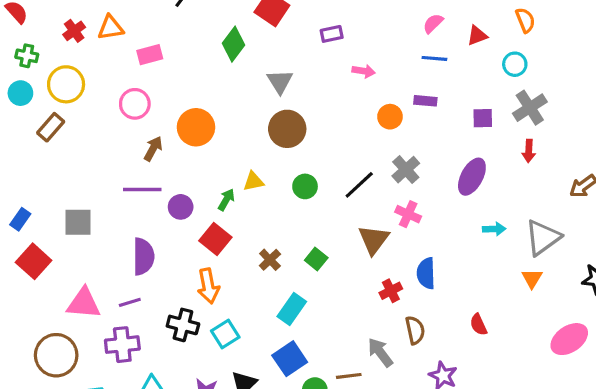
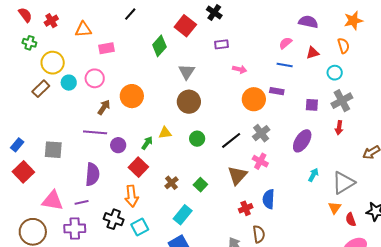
red cross: (74, 31) -> (51, 21), moved
cyan circle: (20, 93) -> (69, 83), moved
orange circle: (390, 117) -> (254, 99), size x1.5
cyan arrow: (494, 229) -> (313, 175), turned -64
red semicircle: (478, 325) -> (351, 220), moved

